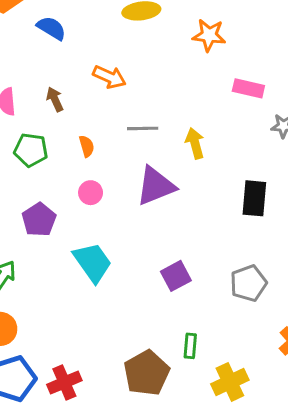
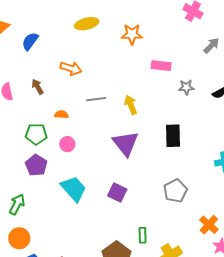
blue semicircle: (51, 28) -> (30, 41), turned -78
orange semicircle: (87, 146) -> (61, 115), turned -64
green pentagon: (31, 150) -> (36, 134), moved
purple triangle: (156, 186) -> (126, 143), moved, turned -40
purple square: (176, 276) -> (117, 192), moved, turned -30

